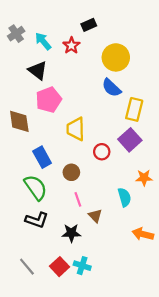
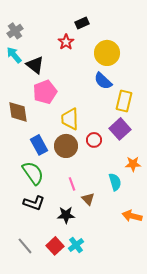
cyan arrow: (43, 41) -> (14, 55), moved
brown circle: (71, 172) -> (66, 146), moved, size x1.5
cyan cross: (82, 266) -> (76, 245), turned 35

